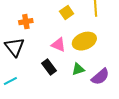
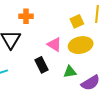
yellow square: (67, 13) -> (77, 21), moved

